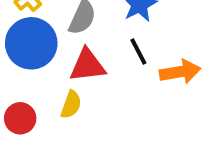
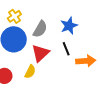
red triangle: (88, 65) -> (40, 53), turned -42

